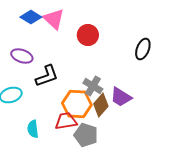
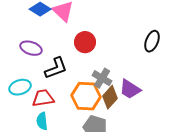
red circle: (88, 35) -> (85, 42), moved
red trapezoid: (66, 121) -> (43, 98), moved

